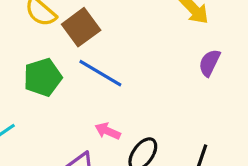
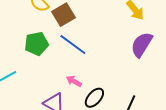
purple semicircle: (210, 63) -> (142, 45), size x1.5

